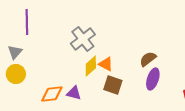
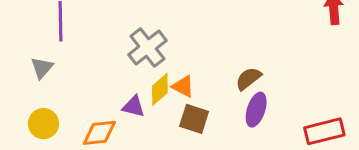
yellow circle: (16, 74) -> (43, 124), moved
purple triangle: (74, 93) -> (133, 107), moved

